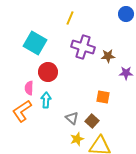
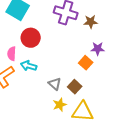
purple star: (126, 73) -> (98, 49), moved
orange square: (103, 97) -> (86, 63), turned 32
cyan arrow: (46, 100) -> (29, 66), turned -77

